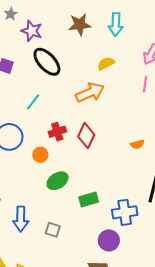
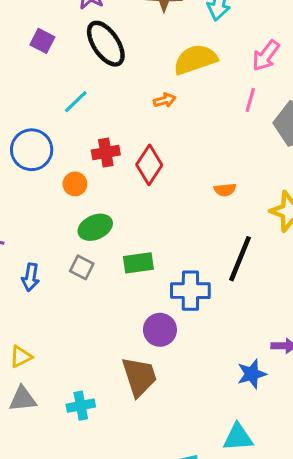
yellow semicircle: (106, 63) -> (195, 59), size x1.6
orange arrow: (90, 93) -> (165, 100), size x0.5
blue arrow: (21, 219) -> (31, 277), size x0.7
gray square: (53, 230) -> (82, 267), moved

